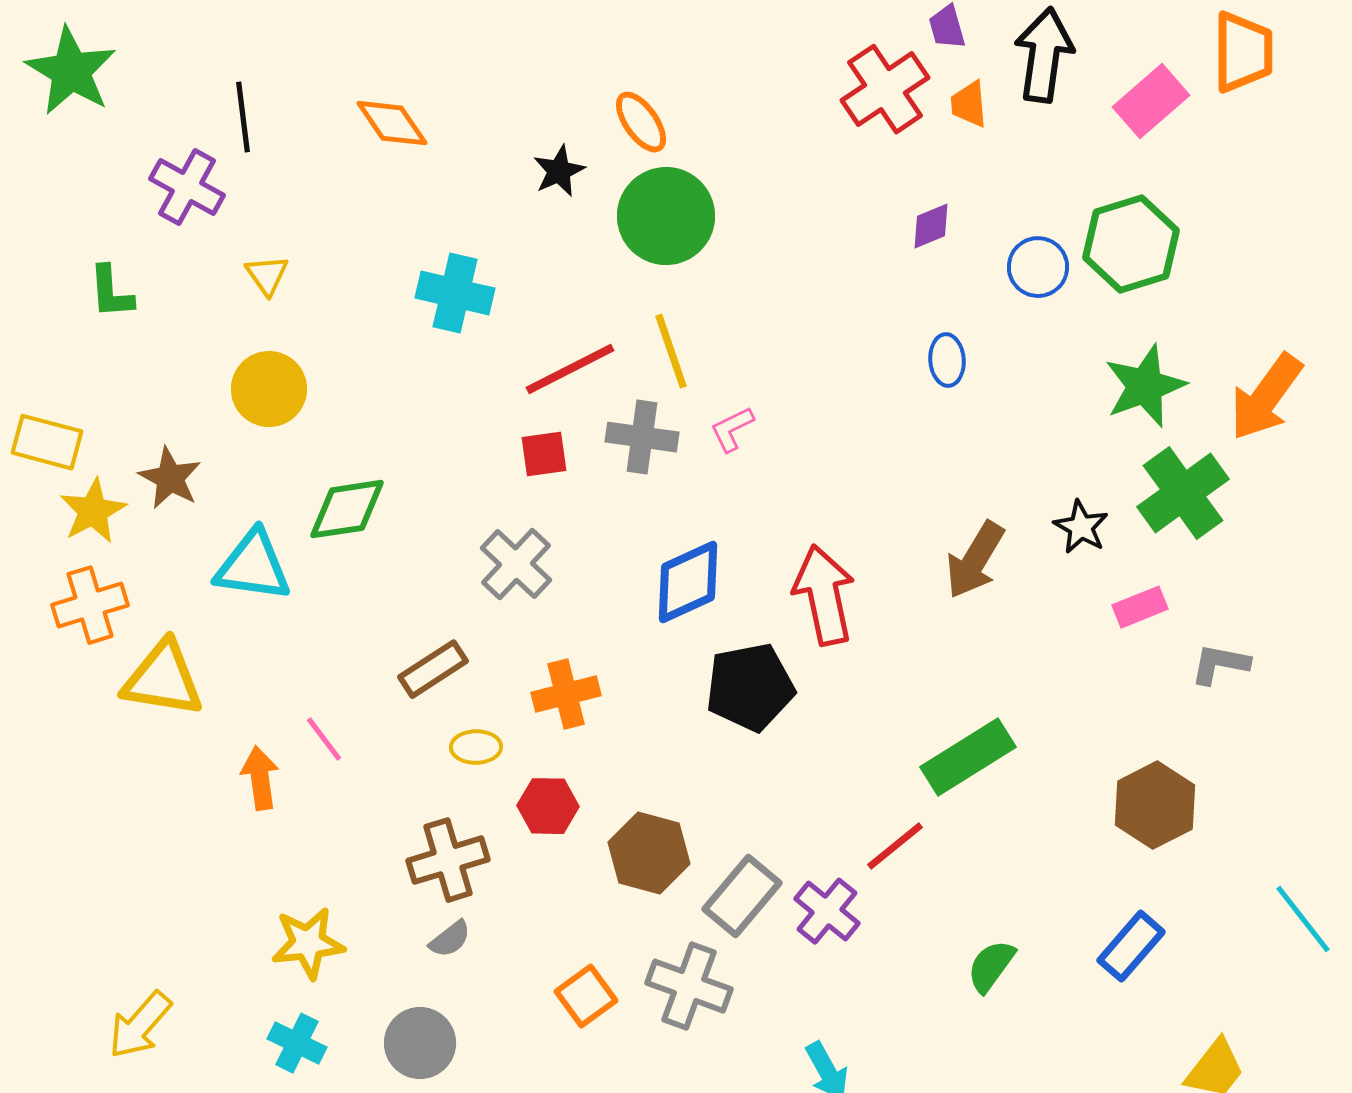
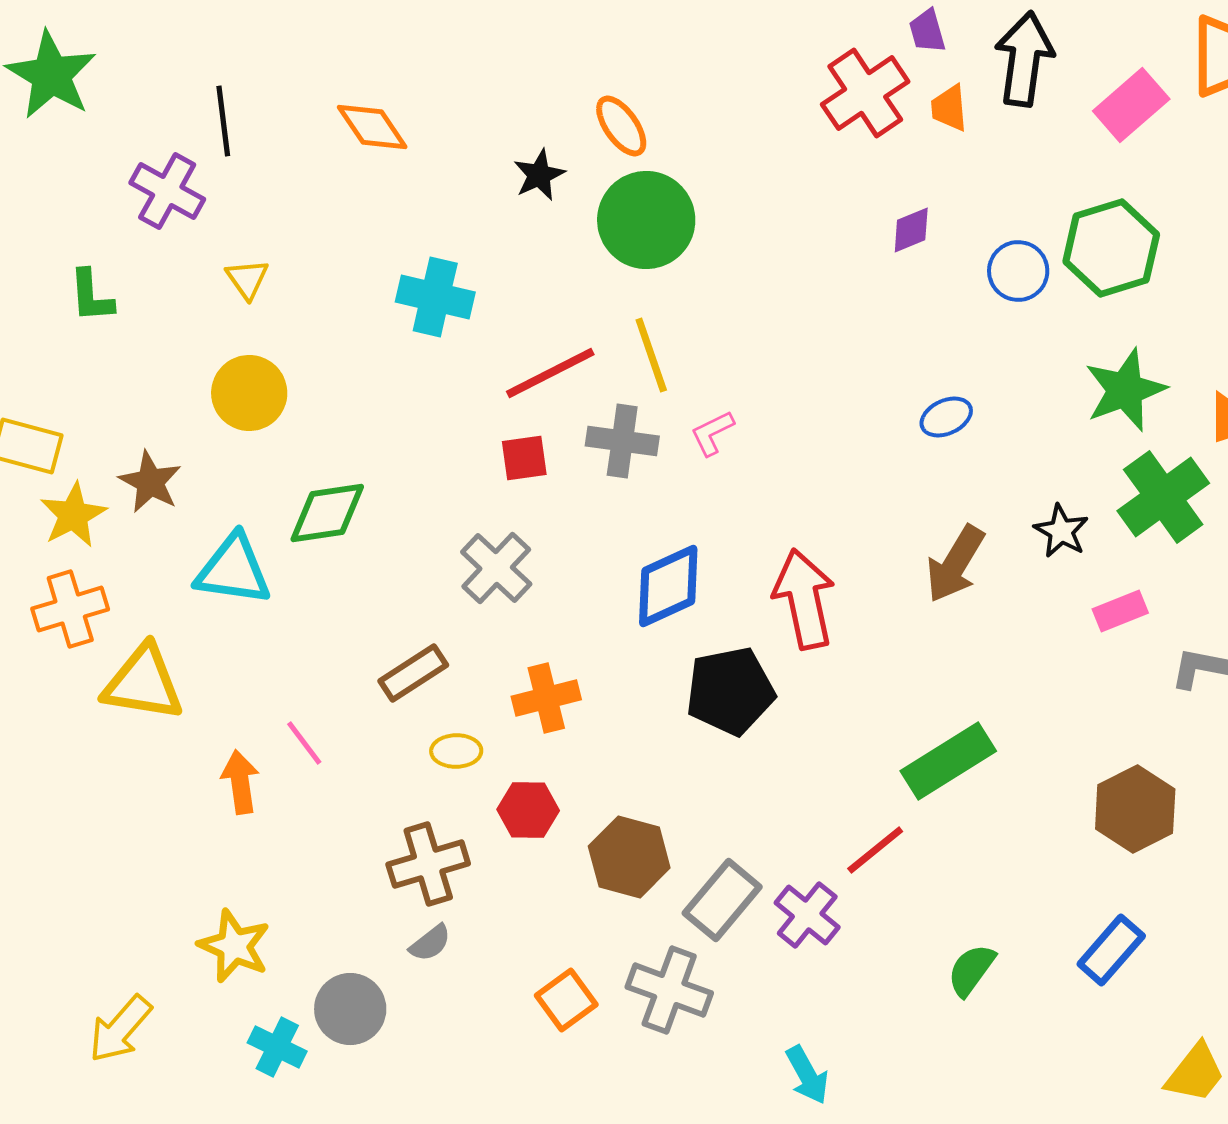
blue ellipse: (947, 360) -> (946, 417), moved, turned 69
yellow star: (308, 943) -> (234, 946), moved, turned 30
gray circle: (420, 1043) -> (350, 1009), moved

